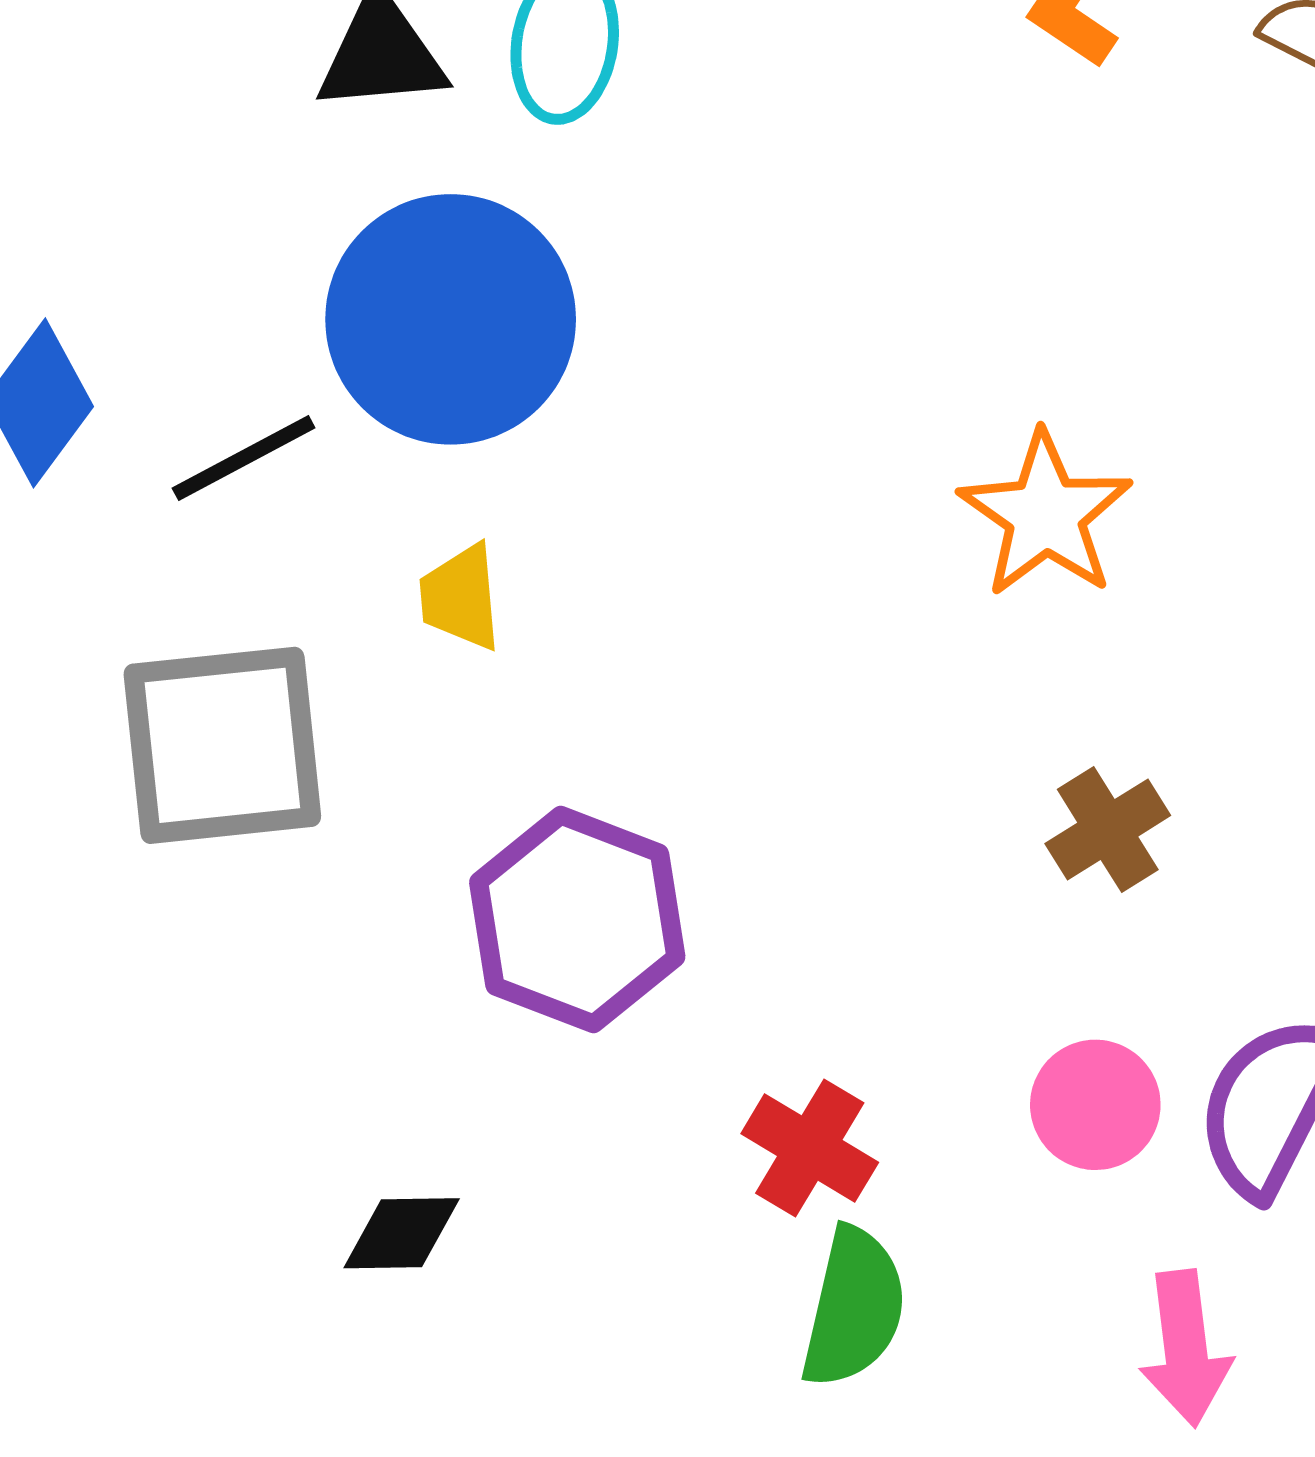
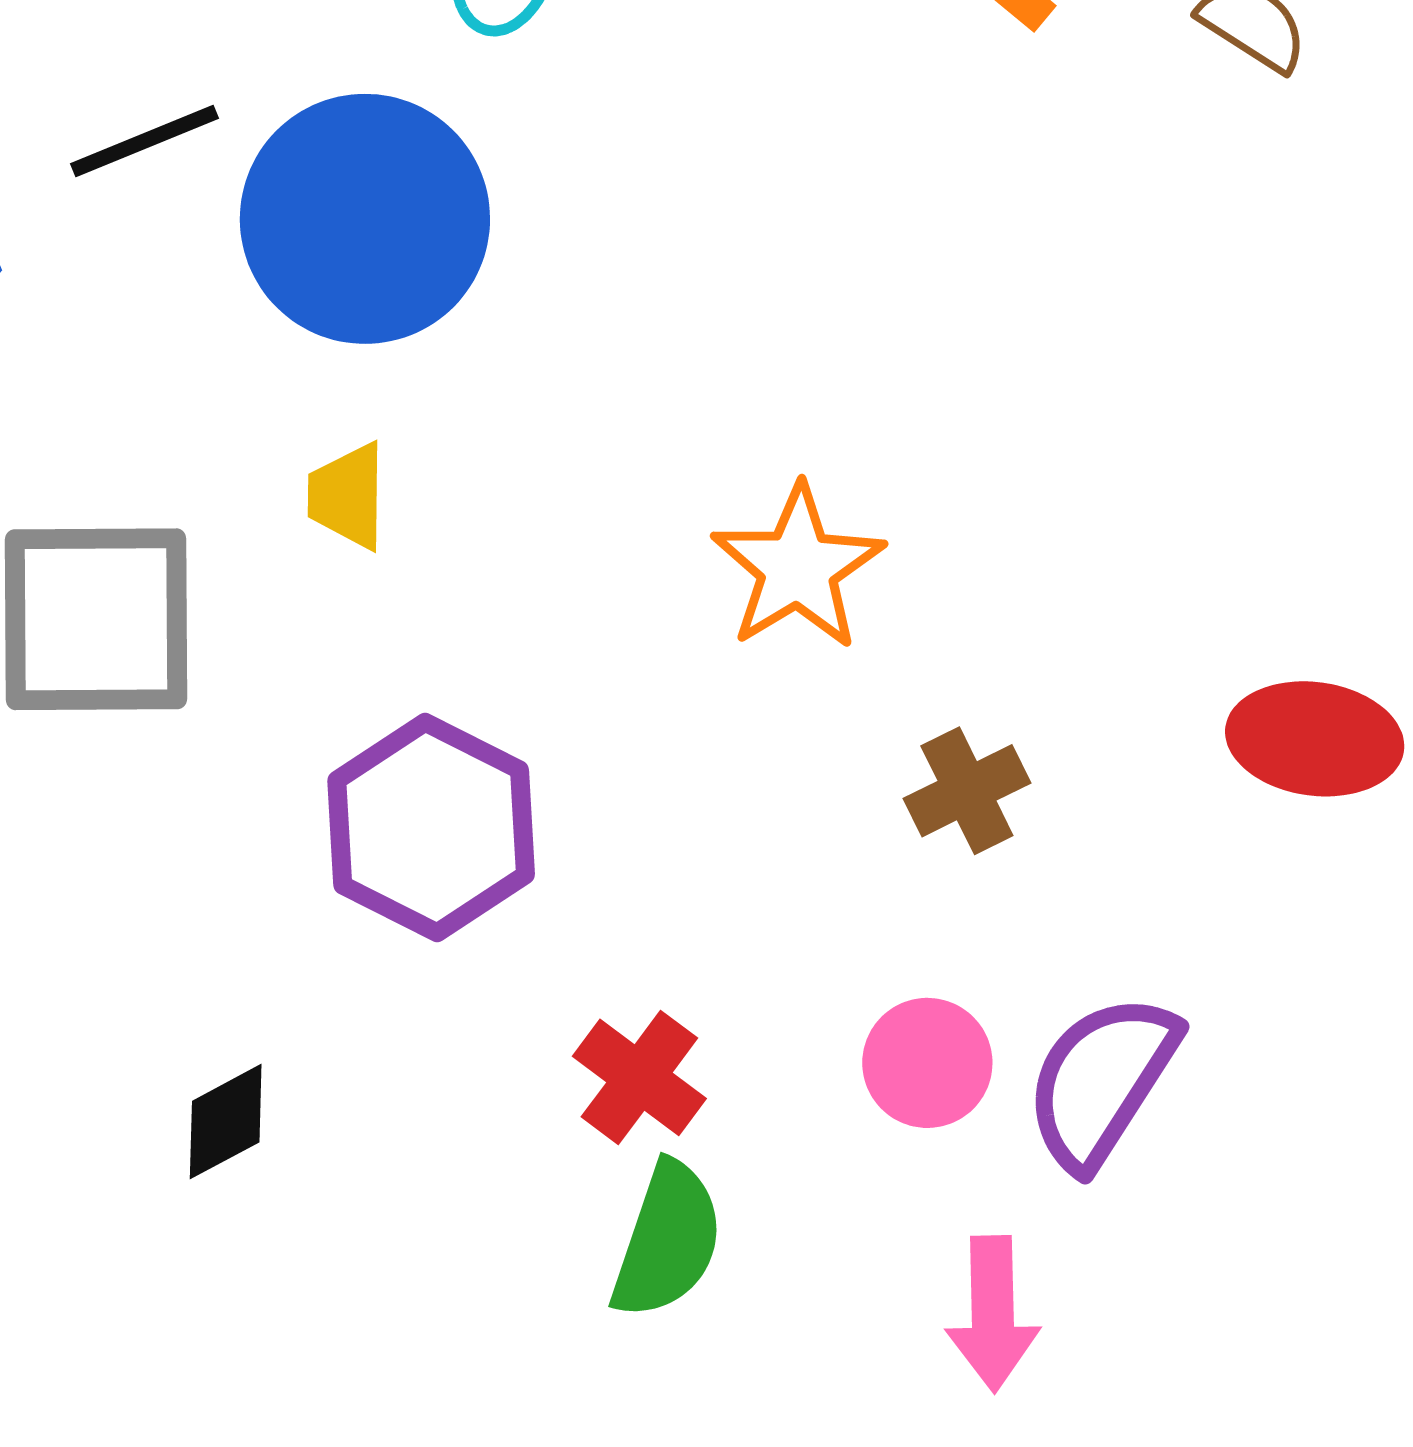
black line: (244, 458) -> (145, 141), moved
orange star: (1045, 515) -> (798, 568), moved
black diamond: (402, 1233) -> (226, 1122), turned -33

